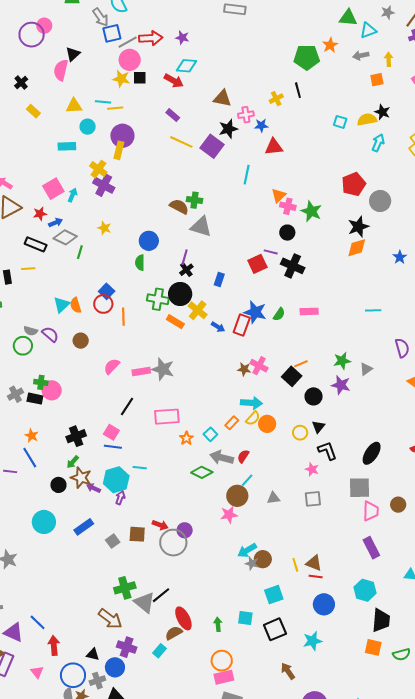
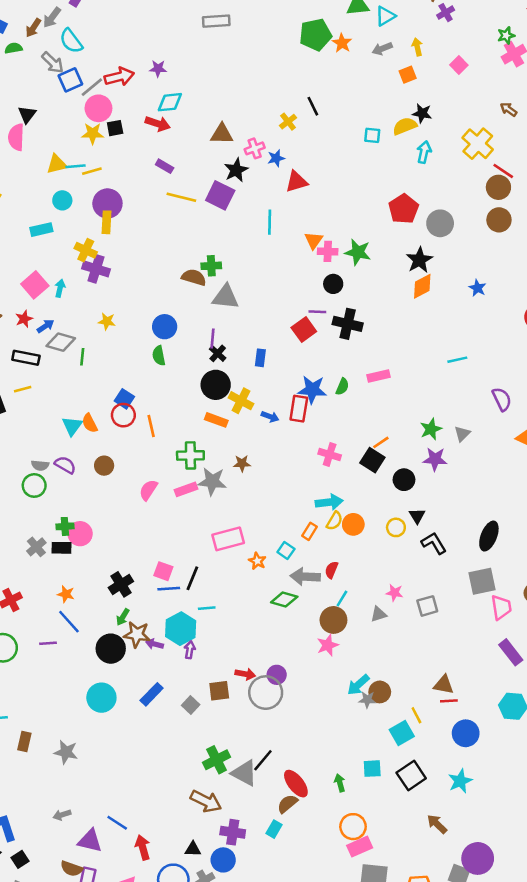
green pentagon: (307, 57) -> (316, 35), moved
yellow triangle: (74, 106) -> (57, 164), moved
green cross: (158, 299) -> (190, 455), moved
brown star: (244, 369) -> (242, 463), moved
black line: (127, 407) -> (192, 578), moved
pink star: (312, 469) -> (394, 593), moved
black circle: (58, 485) -> (111, 649), size x1.5
yellow line: (295, 565) -> (416, 715), moved

